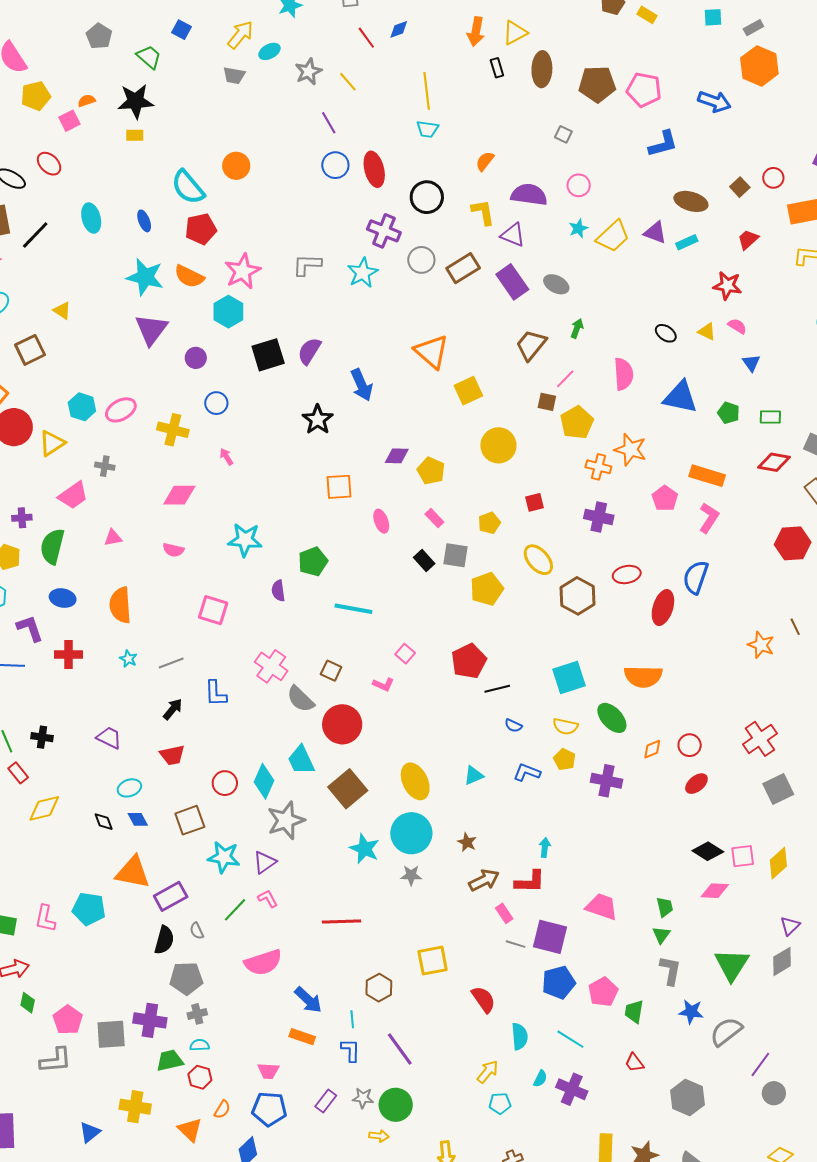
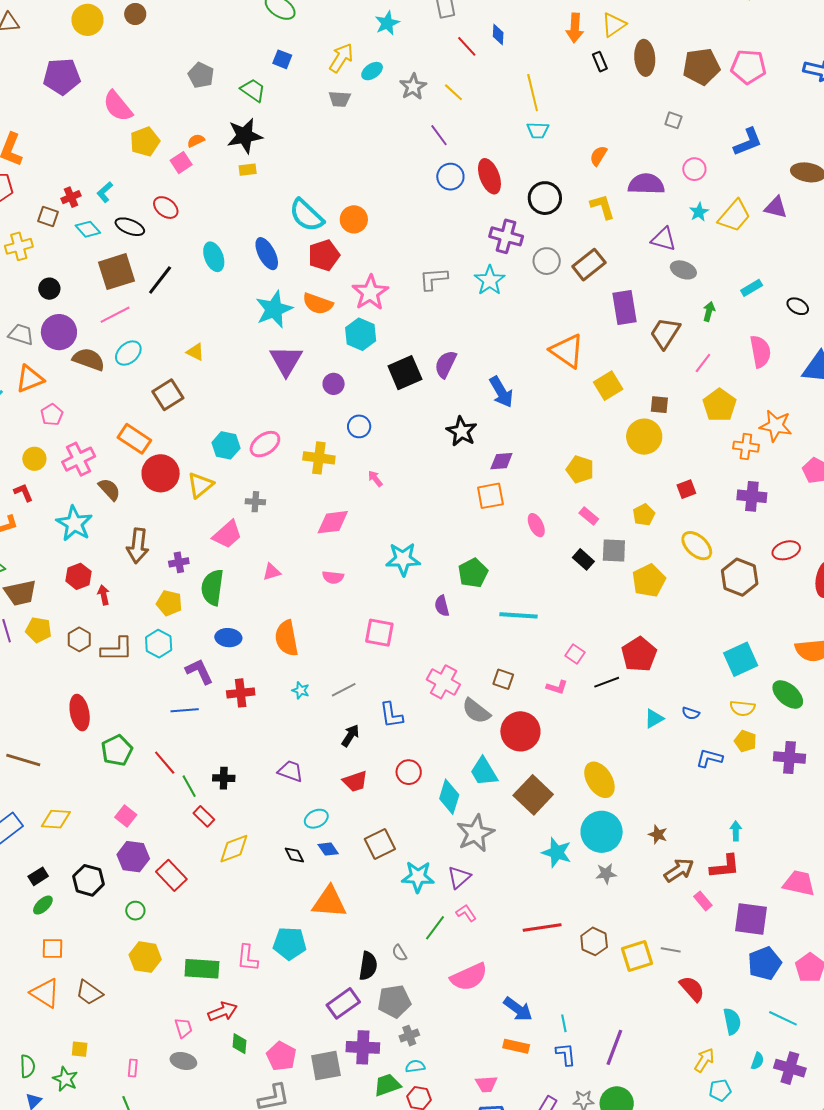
blue diamond: (399, 29) -> (498, 35), turned -60
blue L-shape: (663, 144) -> (748, 142), moved
orange circle: (236, 166) -> (354, 219), moved
blue ellipse: (144, 221) -> (267, 254), size x1.5
purple triangle: (513, 235) -> (664, 239), moved
cyan rectangle: (687, 242) -> (752, 288), moved
cyan star: (145, 277) -> (274, 309), turned -30
purple rectangle: (512, 282) -> (625, 308), moved, turned 32
brown square: (547, 402) -> (659, 405), moved
purple diamond: (397, 456) -> (501, 461), moved
black line: (497, 689) -> (607, 682), moved
cyan triangle: (474, 776) -> (654, 718), moved
red circle: (225, 783) -> (409, 772), moved
purple rectangle: (171, 896) -> (343, 1003), moved
gray line: (516, 944) -> (671, 950), moved
brown hexagon: (379, 988) -> (594, 941), moved
purple line: (400, 1049) -> (614, 1047), turned 63

